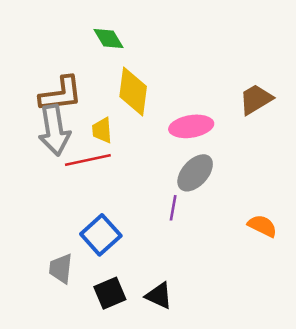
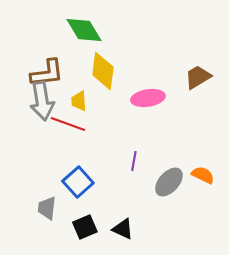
green diamond: (109, 39) -> (84, 30), size x1.5
red line: (88, 160) -> (68, 124), turned 32
gray ellipse: (195, 173) -> (169, 182), moved

